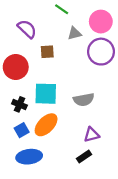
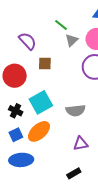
gray triangle: (74, 33) -> (72, 40), moved, turned -32
cyan square: (46, 94) -> (41, 102), turned -35
black rectangle: (84, 156) -> (74, 173), moved

